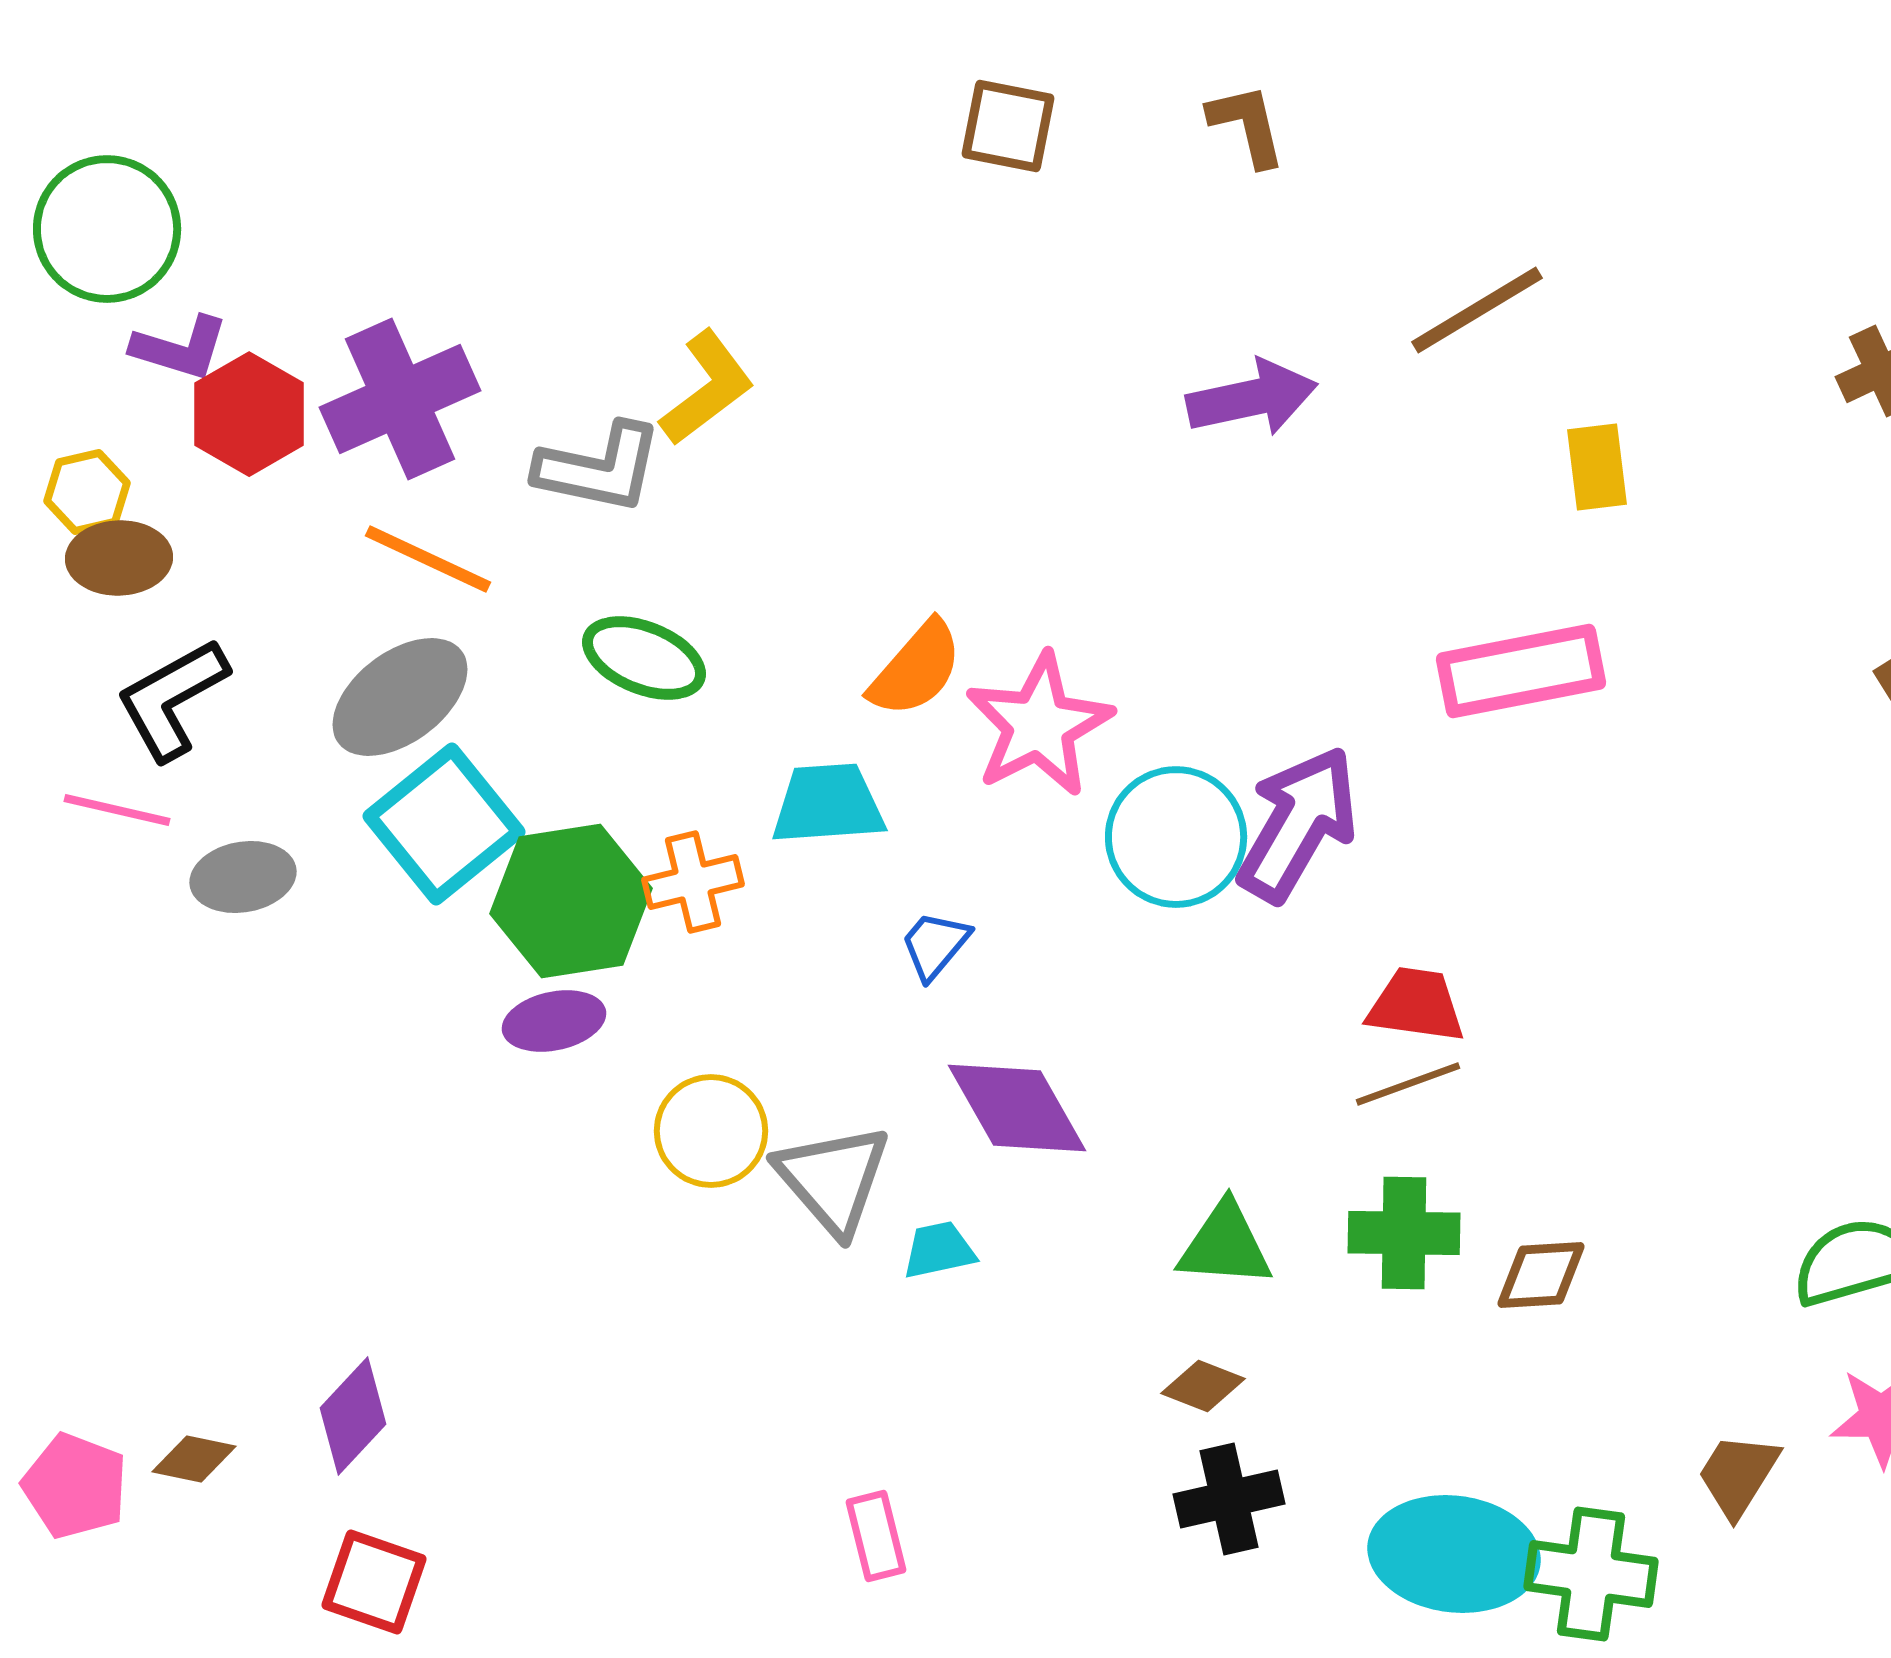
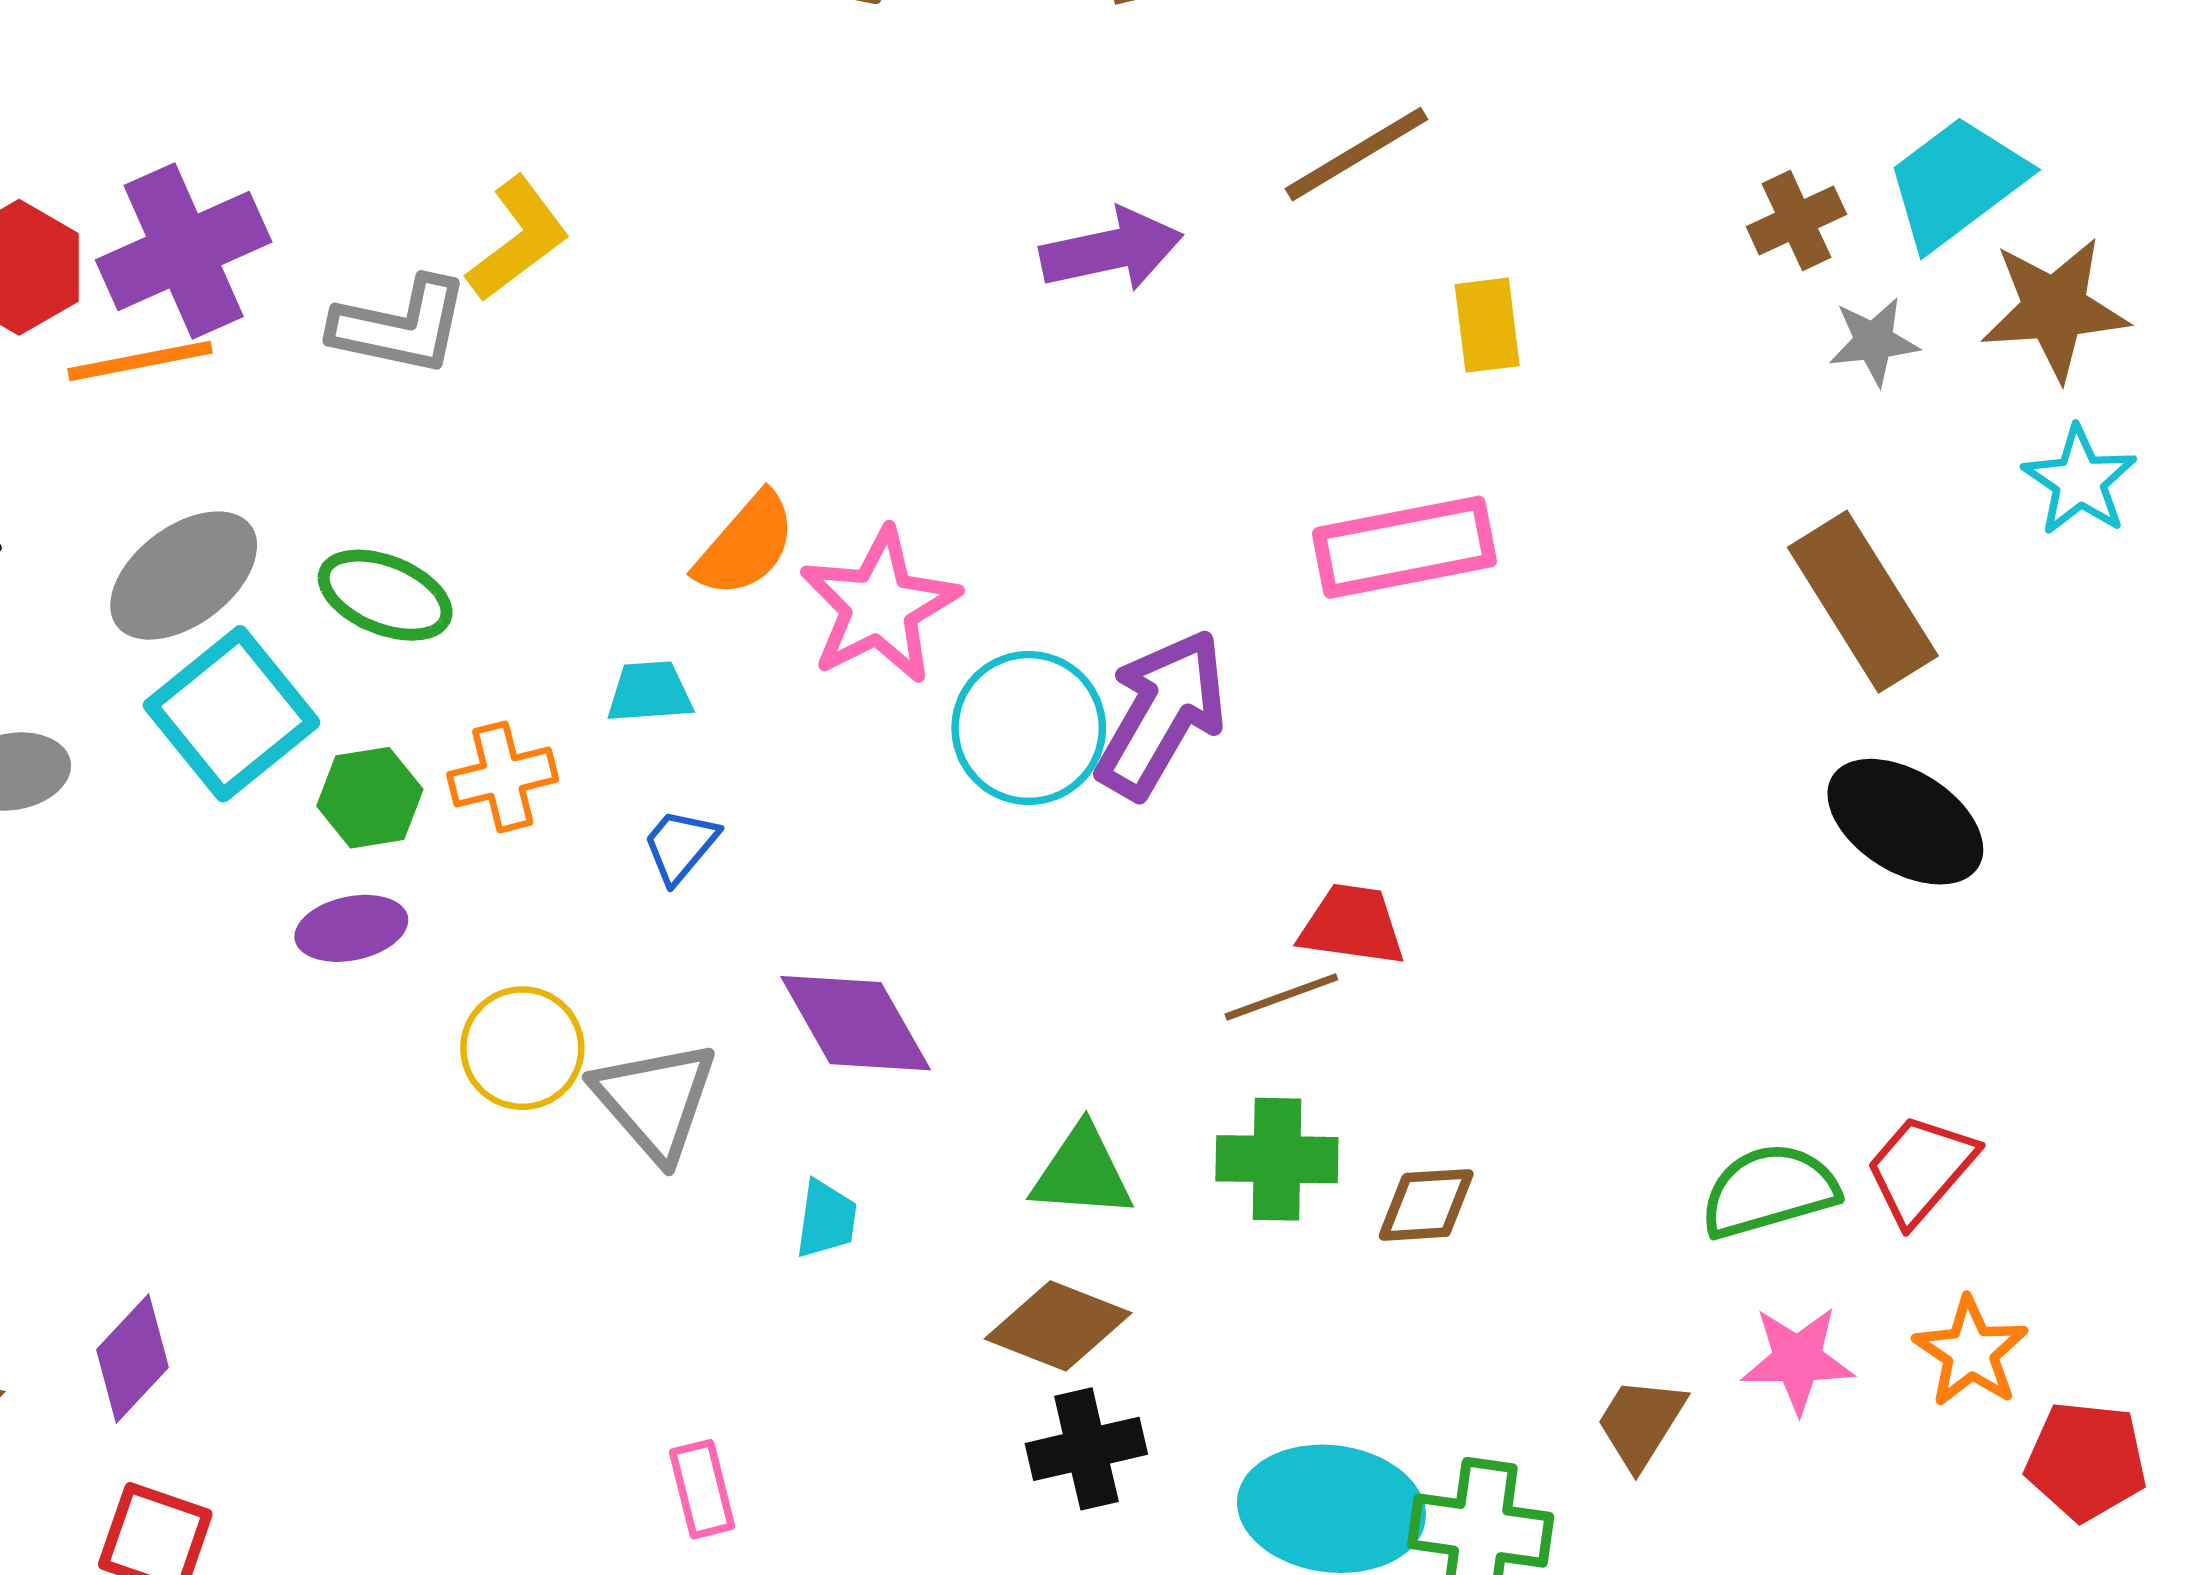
orange line: (428, 559) -> (140, 361), moved, turned -36
green ellipse: (644, 658) -> (385, 595), moved
cyan trapezoid: (828, 804) -> (650, 692), size x0.7
green hexagon: (571, 901) -> (370, 798), size x0.6
blue trapezoid: (935, 945) -> (680, 846), moved
red trapezoid: (1416, 1005) -> (1352, 925), moved
cyan trapezoid: (939, 1250) -> (826, 1219), moved, turned 110
brown diamond: (1203, 1386) -> (1058, 1326), size x1.6

